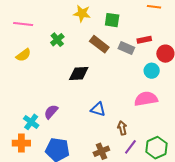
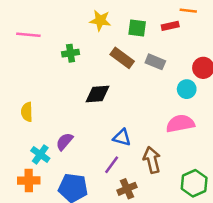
green cross: (57, 40) -> (71, 53), turned 32
red rectangle: (144, 40) -> (170, 26), moved
yellow semicircle: (23, 55) -> (27, 112), moved, turned 126
brown arrow: (122, 128) -> (152, 160), size x1.5
purple line: (130, 147) -> (112, 165), moved

